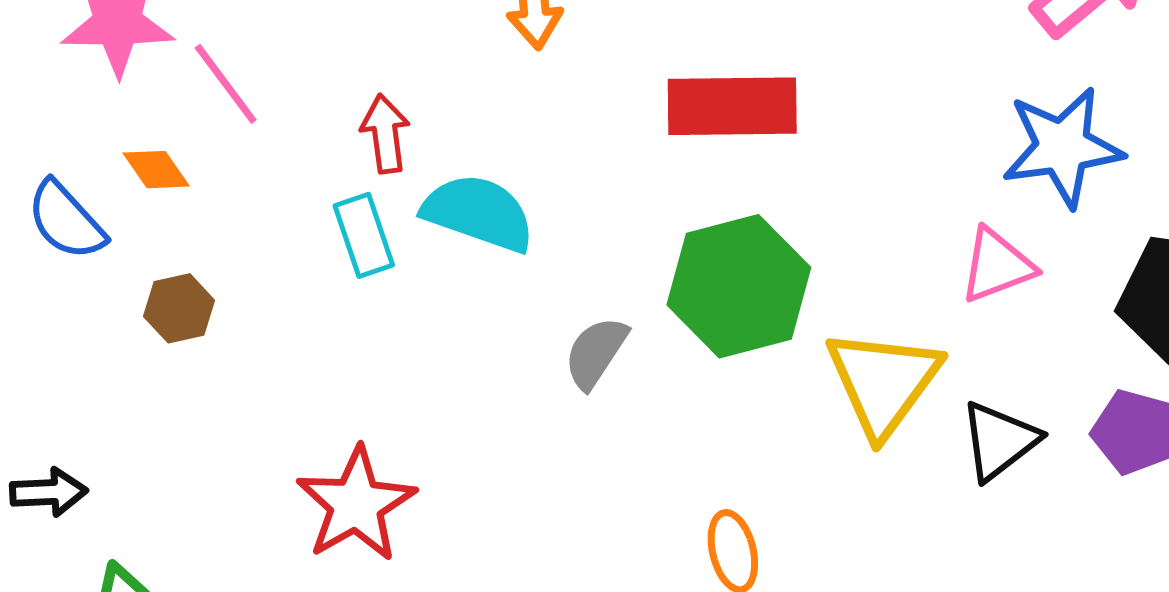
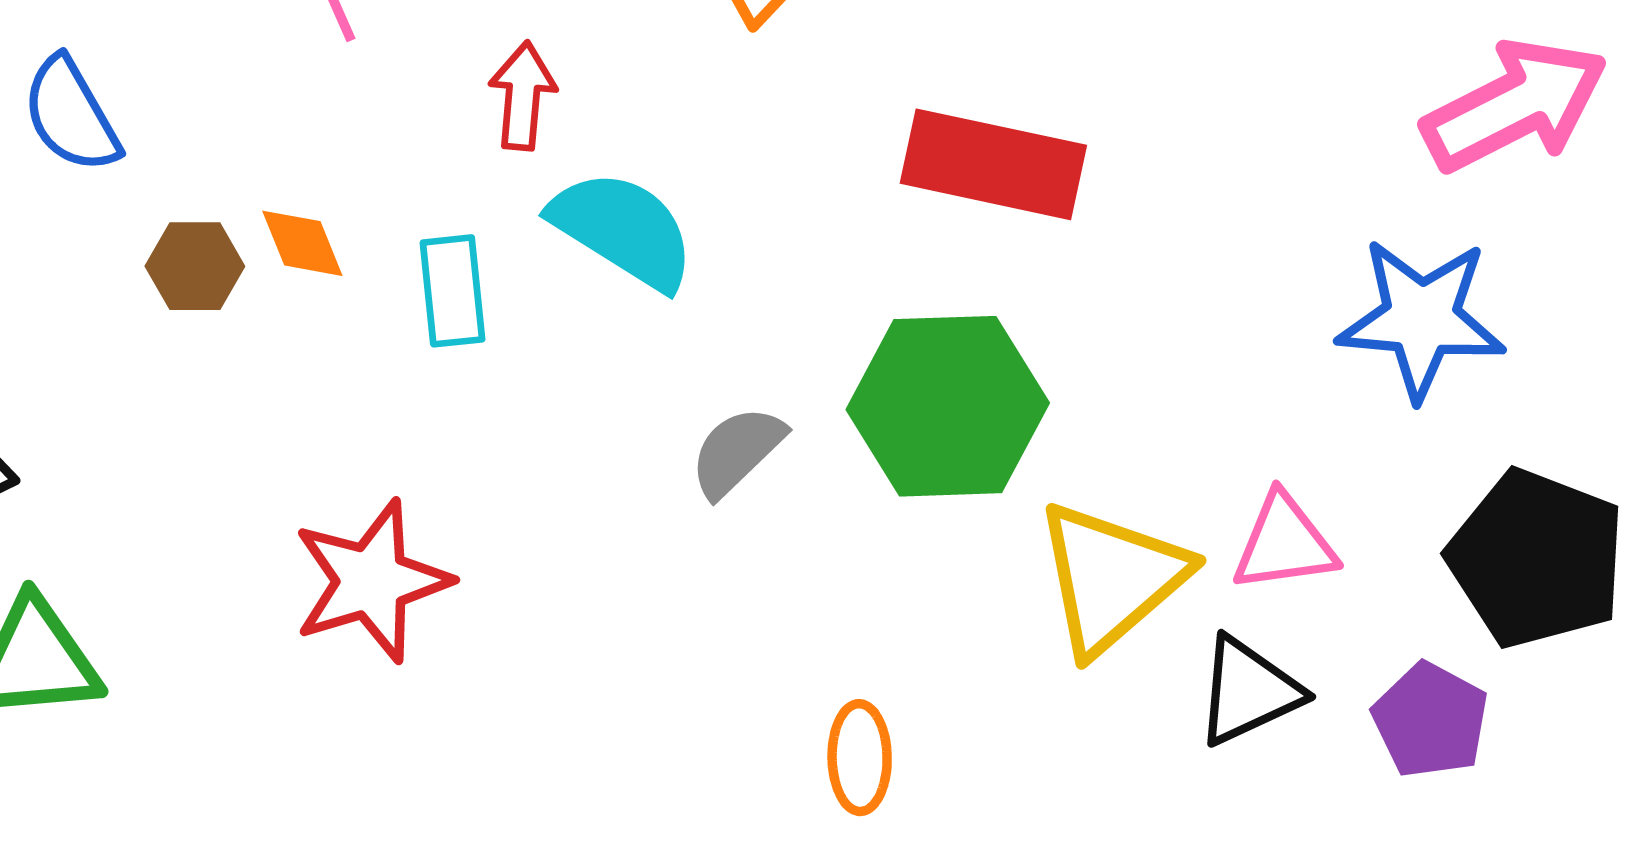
orange diamond: (156, 170) -> (302, 243), moved
cyan rectangle: (364, 235) -> (453, 291), moved
pink triangle: (997, 266) -> (1284, 543), moved

